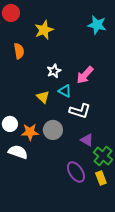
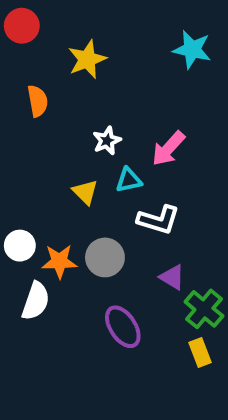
cyan triangle: (65, 91) -> (129, 180), turned -40
white semicircle: (18, 152) -> (36, 301), turned 90
purple ellipse: (76, 172) -> (123, 327), moved

